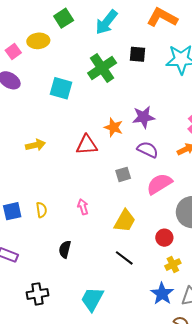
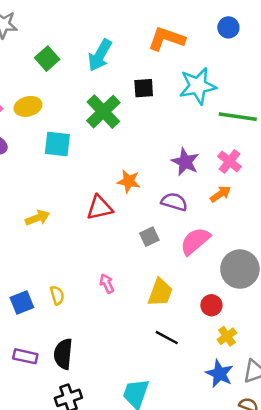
yellow ellipse: (38, 41) -> (28, 106), moved
purple star: (144, 117) -> (185, 162), moved, turned -30
black semicircle: (65, 249) -> (63, 354), moved, size x1.4

